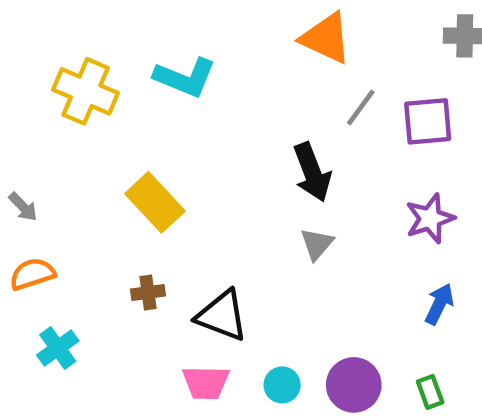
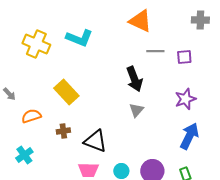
gray line: (361, 108) -> (155, 51), turned 54
purple square: (428, 121) -> (184, 57), size x0.7
orange semicircle: (32, 274) -> (31, 116), moved
blue arrow: (439, 304) -> (189, 136), size x1.5

